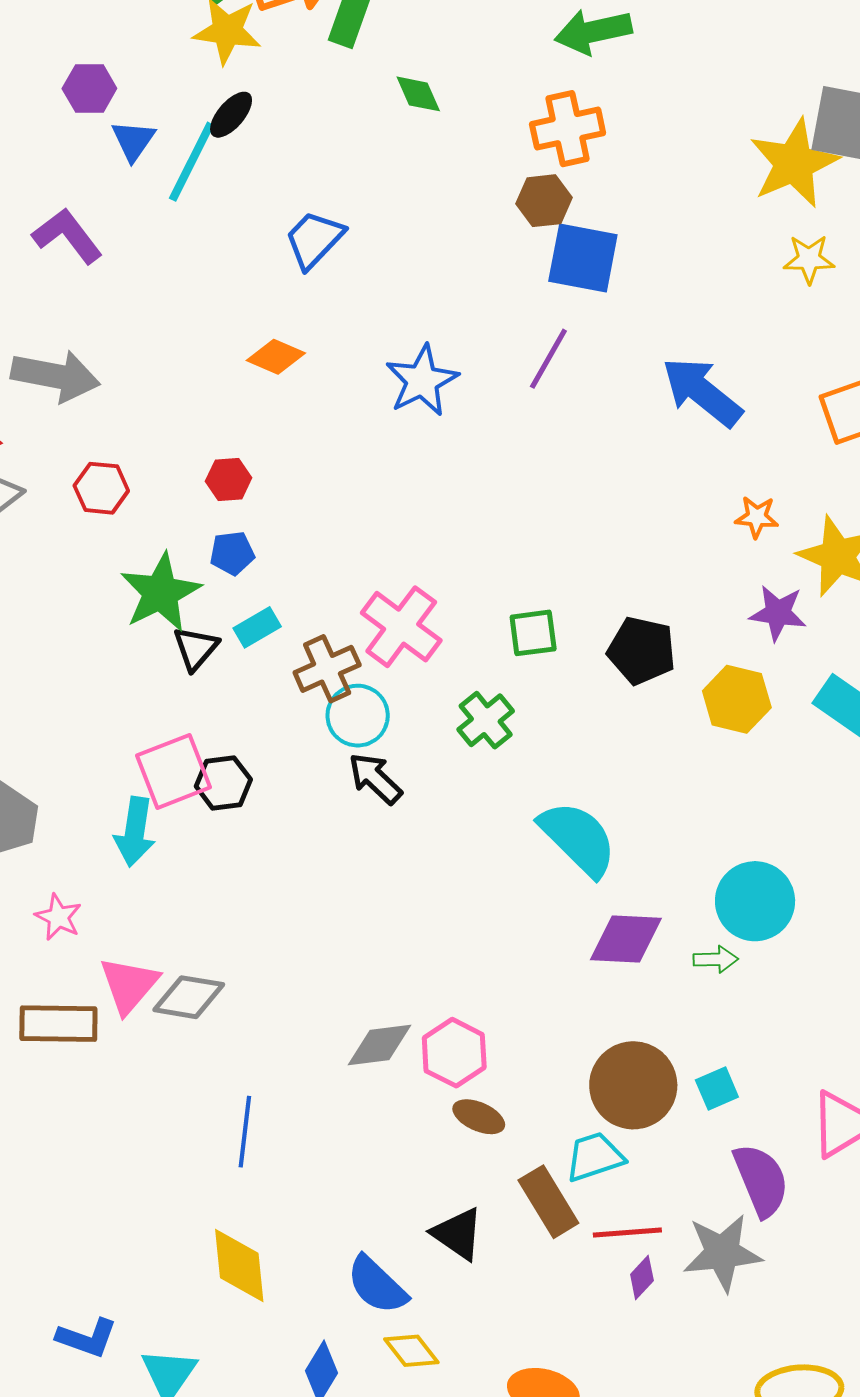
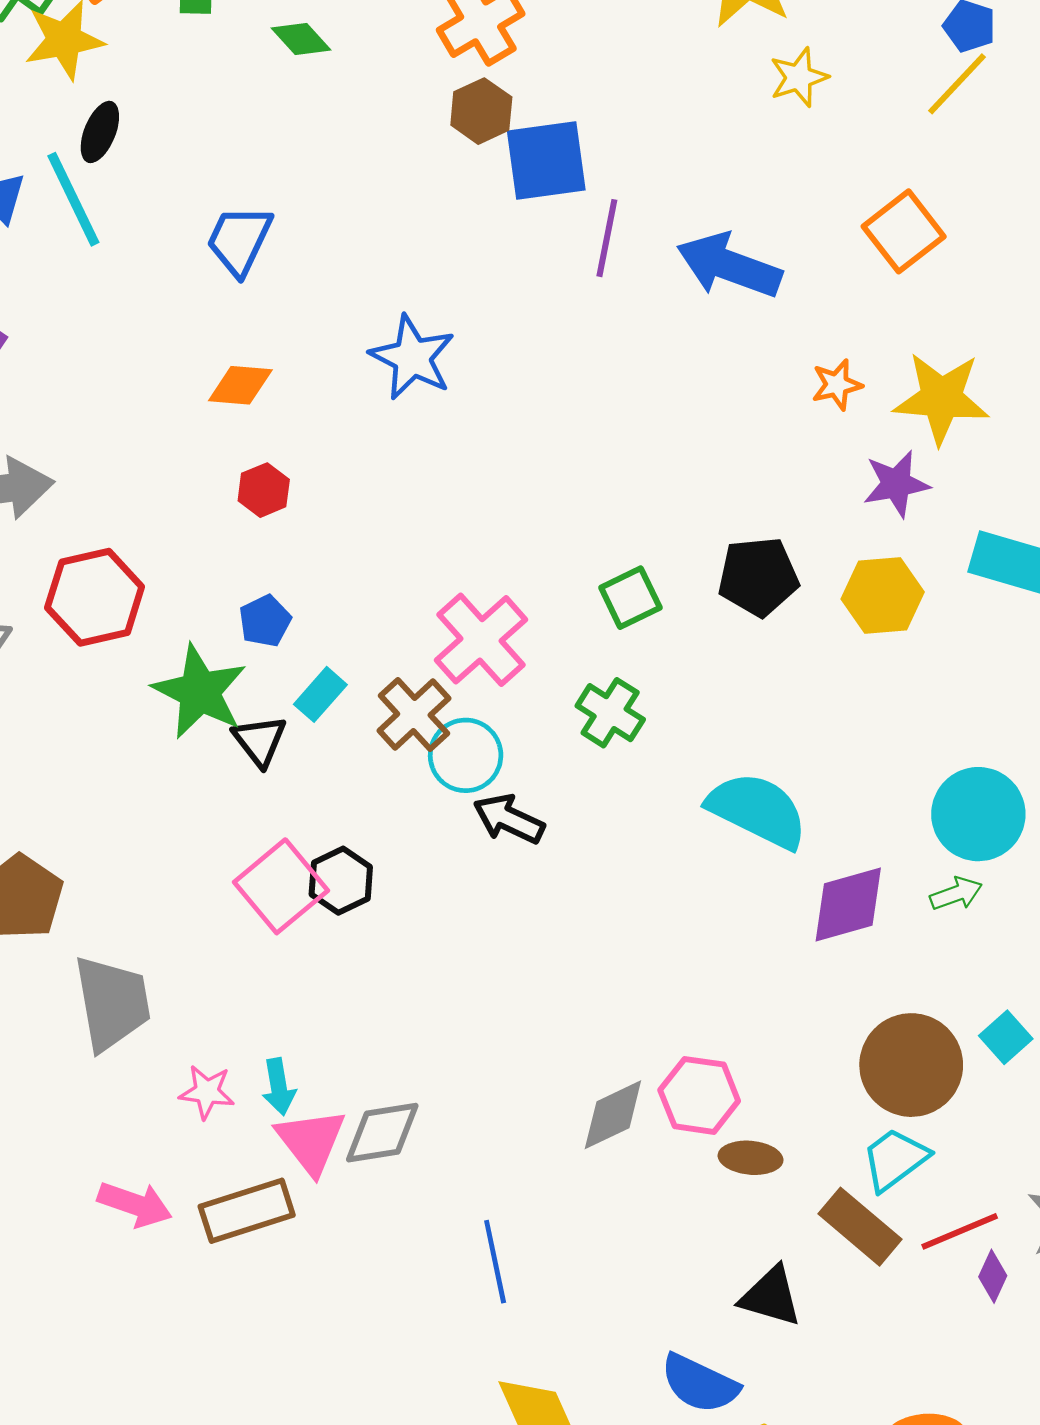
cyan line: (192, 162) -> (73, 199), turned -34
purple line: (548, 359) -> (607, 238), moved
red hexagon: (229, 479) -> (264, 490), moved
red hexagon: (101, 488) -> (95, 597), size x1.5
pink cross: (401, 627) -> (481, 640), turned 30
cyan arrow: (135, 832) -> (279, 1087), moved, size x0.7

